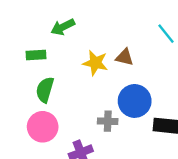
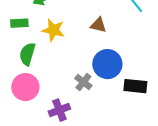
yellow star: (95, 63) -> (53, 30), moved
gray cross: (108, 121) -> (83, 82), turned 36

